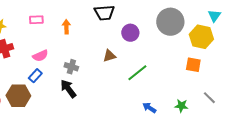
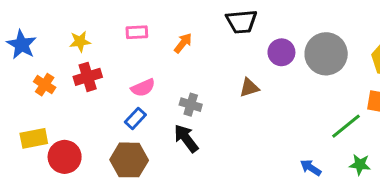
gray circle: (170, 22) -> (326, 54), moved
orange arrow: (66, 27) -> (183, 43), turned 40
green line: (137, 73) -> (346, 126), moved
brown hexagon: (18, 96) -> (129, 160), moved

